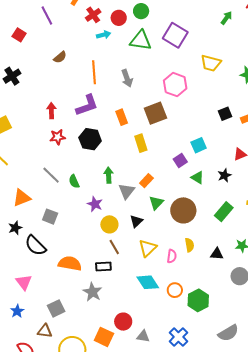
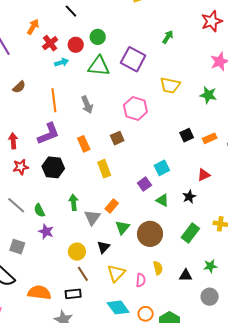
green arrow: (226, 18) -> (168, 37), moved
brown square: (155, 113) -> (117, 138), size x0.6
purple star: (95, 204) -> (46, 232), moved

